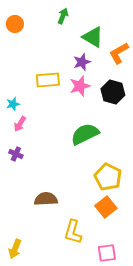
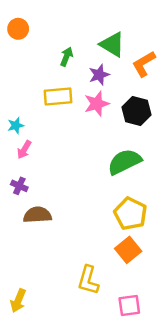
green arrow: (63, 16) -> (66, 57), moved
green semicircle: (85, 134) -> (124, 162), moved
brown semicircle: (46, 199) -> (37, 215), moved

